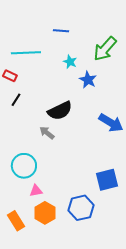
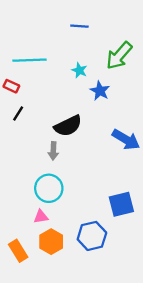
blue line: (61, 31) -> (79, 26), moved
gray arrow: (47, 133) -> (53, 151), turned -126
cyan circle: (24, 166) -> (49, 188), moved

